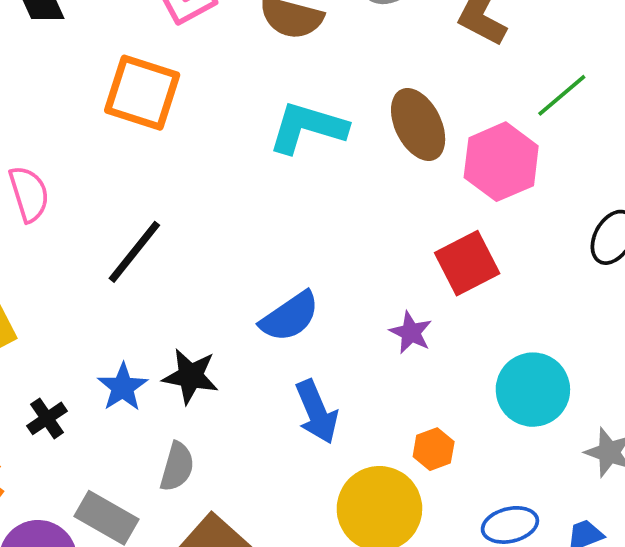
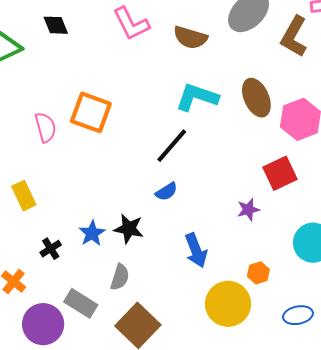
orange square: (142, 93) -> (91, 112), moved
black line: (134, 252) -> (172, 146), moved
blue semicircle: (290, 317) -> (166, 192), moved, size x0.7
purple star: (411, 333) -> (248, 210), turned 30

